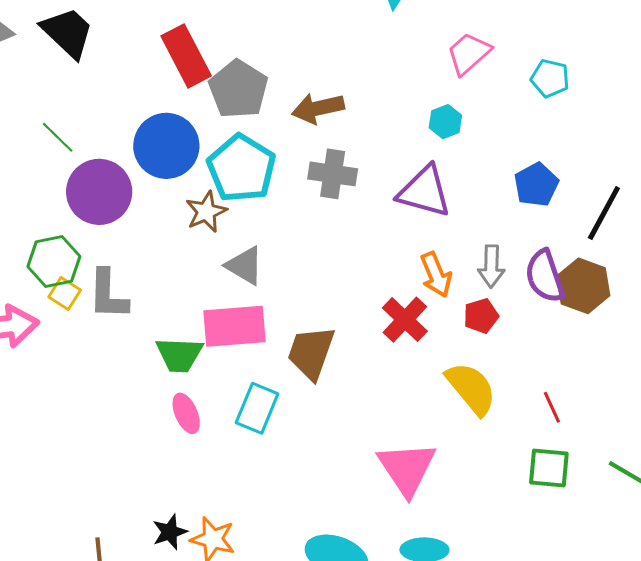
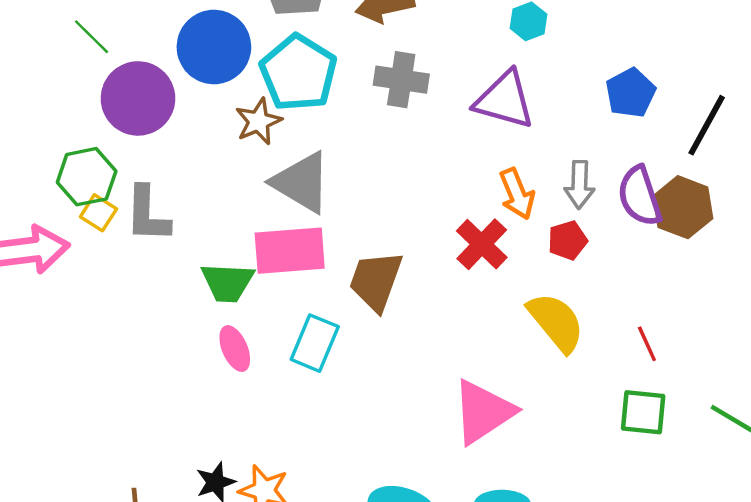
gray triangle: (245, 266) -> (301, 182), size x1.4
pink triangle: (407, 468) -> (483, 412), turned 30

